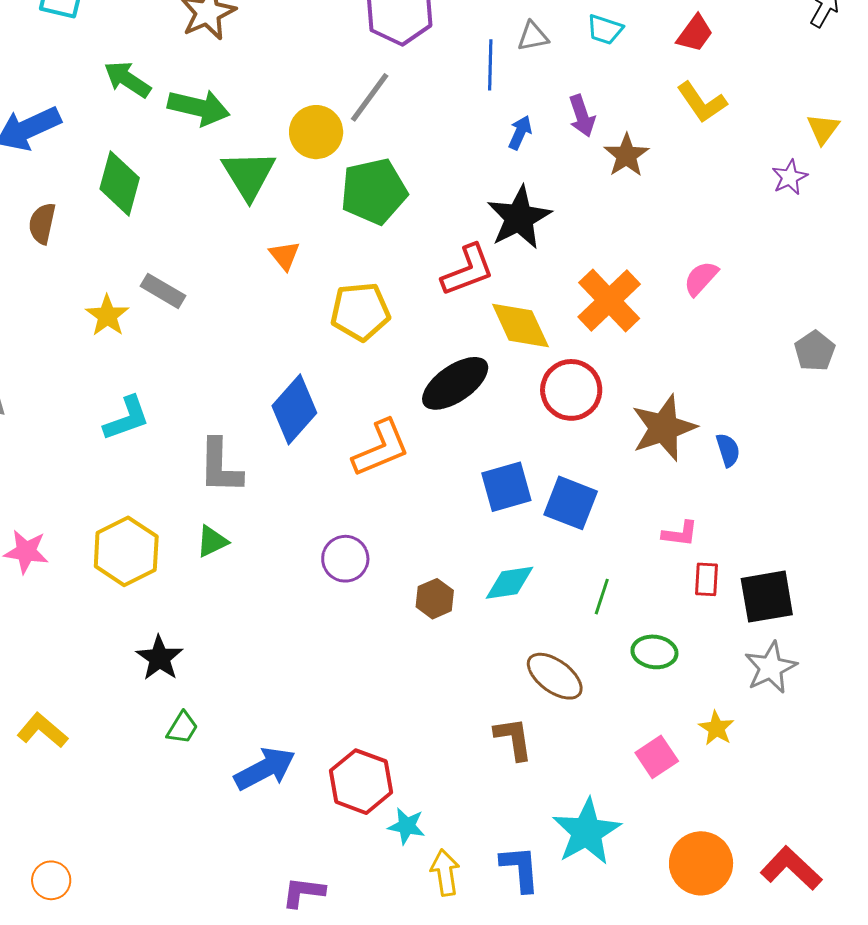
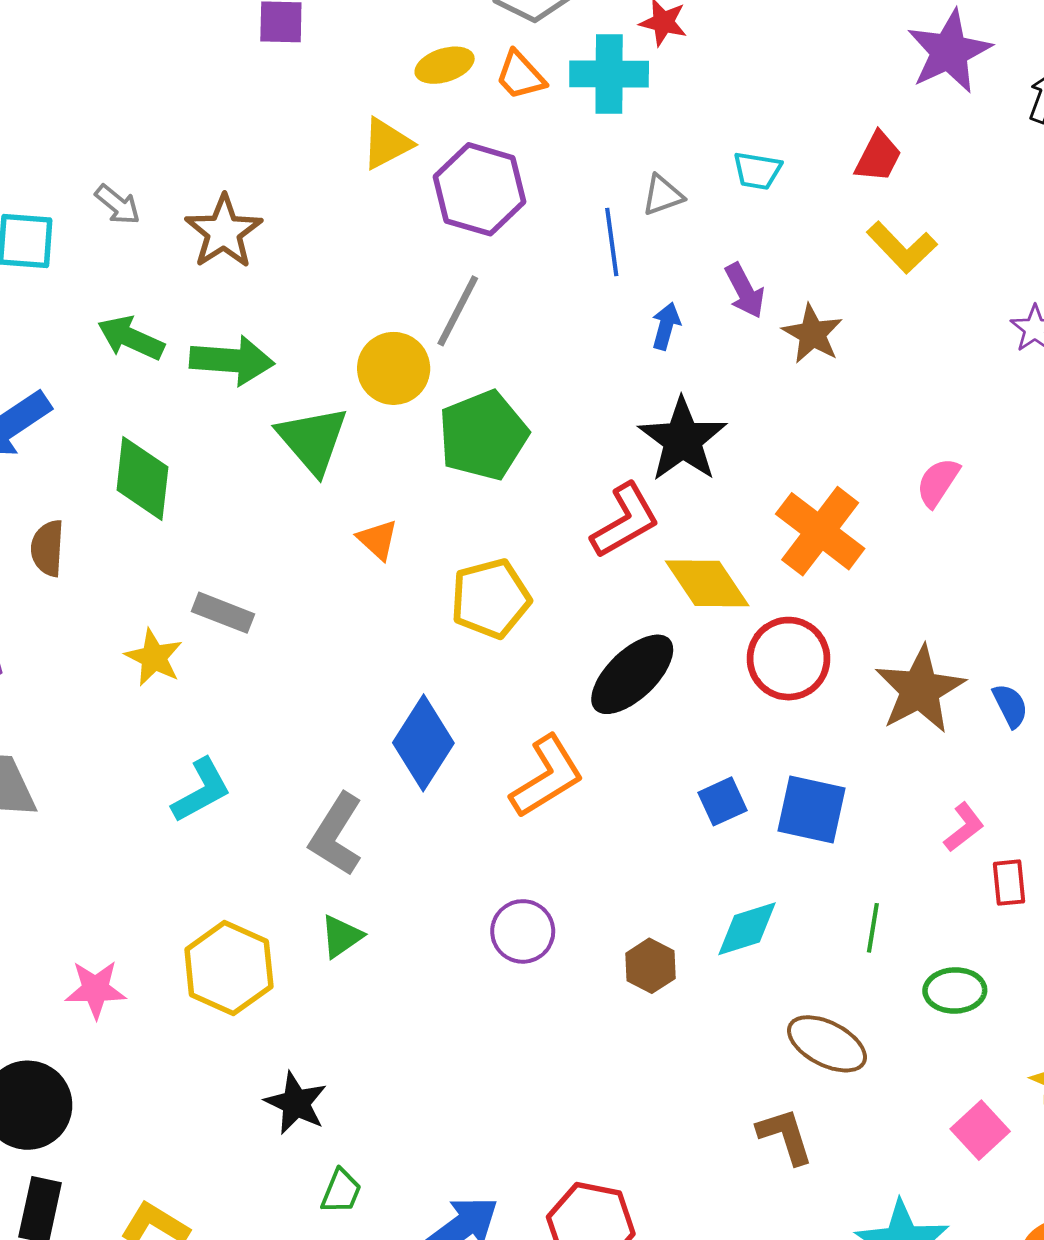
gray L-shape: (220, 466) -> (336, 835), turned 40
blue square: (506, 487) -> (722, 801), size x0.7
pink L-shape: (680, 534) -> (964, 827), turned -36

